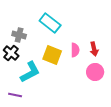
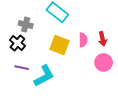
cyan L-shape: (30, 72) -> (44, 76), moved
purple line: (15, 95) -> (22, 68), moved

